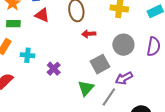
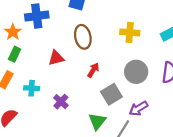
red triangle: (42, 15) -> (56, 58), moved, turned -35
green rectangle: (13, 24) -> (15, 54), turned -64
red arrow: (89, 34) -> (93, 70), moved, turned 128

